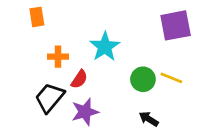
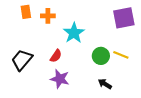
orange cross: (58, 57) -> (48, 16), moved
black trapezoid: (50, 98) -> (22, 60), moved
purple star: (85, 112) -> (60, 79), turned 30

